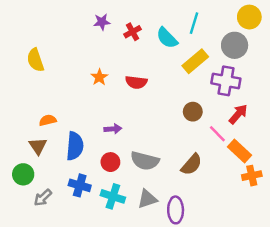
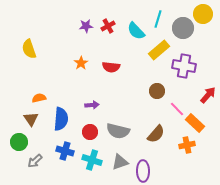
purple star: (102, 22) -> (86, 26), moved
gray circle: (235, 45) -> (183, 28), moved
red arrow: (238, 114) -> (208, 95), moved
orange cross: (252, 176) -> (187, 145), moved

